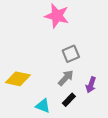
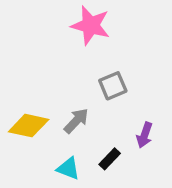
gray arrow: (66, 78) -> (76, 121), moved

